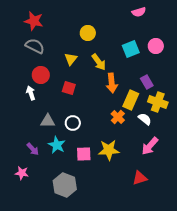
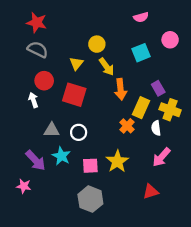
pink semicircle: (139, 12) -> (141, 17), moved
yellow circle: (88, 33) -> (97, 44), moved
pink circle: (156, 46) -> (170, 40), moved
red square: (69, 88) -> (74, 95), size x1.6
white semicircle: (145, 119) -> (156, 128), turned -136
purple arrow: (33, 149) -> (36, 160), size x1.5
yellow star: (109, 150) -> (117, 161), turned -30
gray hexagon: (65, 185) -> (90, 199), moved

